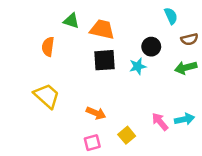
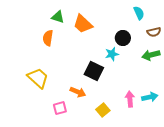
orange trapezoid: (102, 29) -> (83, 24), turned -150
orange semicircle: (48, 47) -> (48, 38), moved
black square: (105, 60) -> (94, 71), moved, turned 30
pink arrow: (160, 122) -> (130, 99), turned 35
pink square: (92, 143) -> (60, 108), moved

